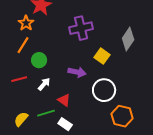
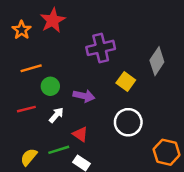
orange star: (26, 23) -> (22, 30), moved
orange line: (23, 45) -> (31, 68), turned 42
purple arrow: (77, 72) -> (84, 96), moved
orange hexagon: (122, 116) -> (167, 152), moved

